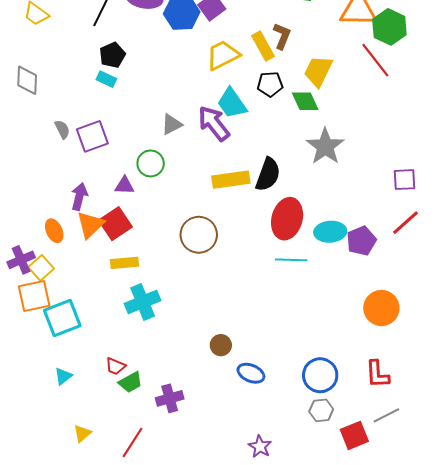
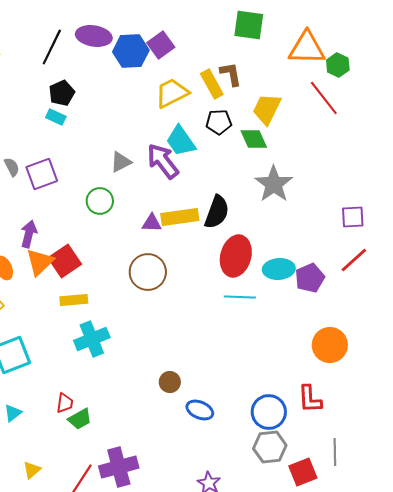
green hexagon: (389, 27) -> (338, 65), size x0.7
brown L-shape: (282, 36) -> (231, 74), turned -32
purple triangle: (124, 186) -> (152, 223), moved
red trapezoid: (115, 366) -> (65, 403), turned -105
red L-shape: (377, 374) -> (310, 399), moved
purple cross: (170, 398) -> (119, 467), moved, size x1.4
gray hexagon: (321, 410) -> (270, 447), size x1.4
gray line: (386, 415) -> (335, 452), turned -64

